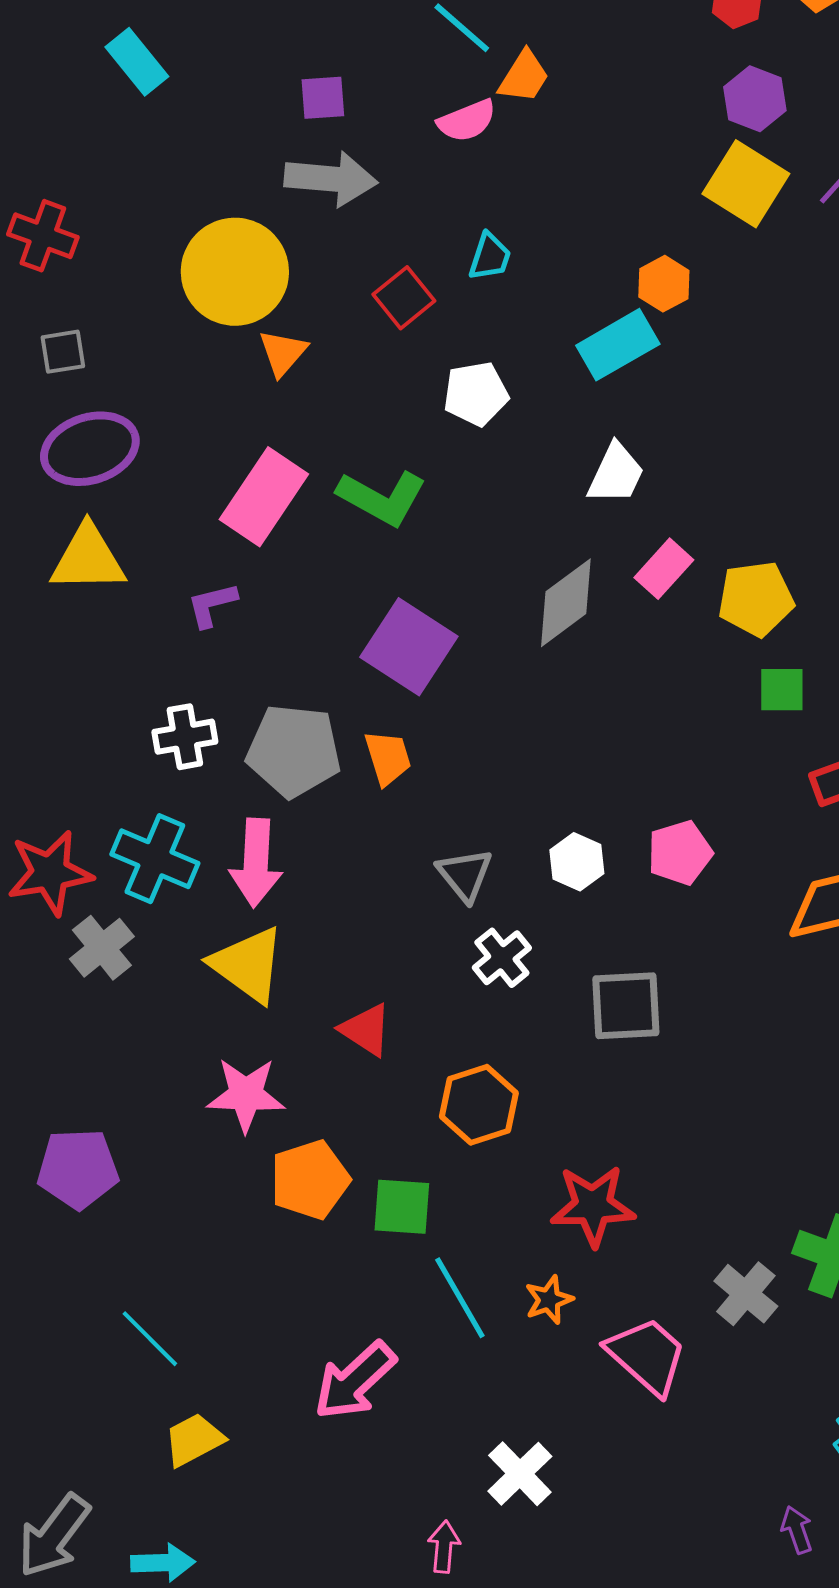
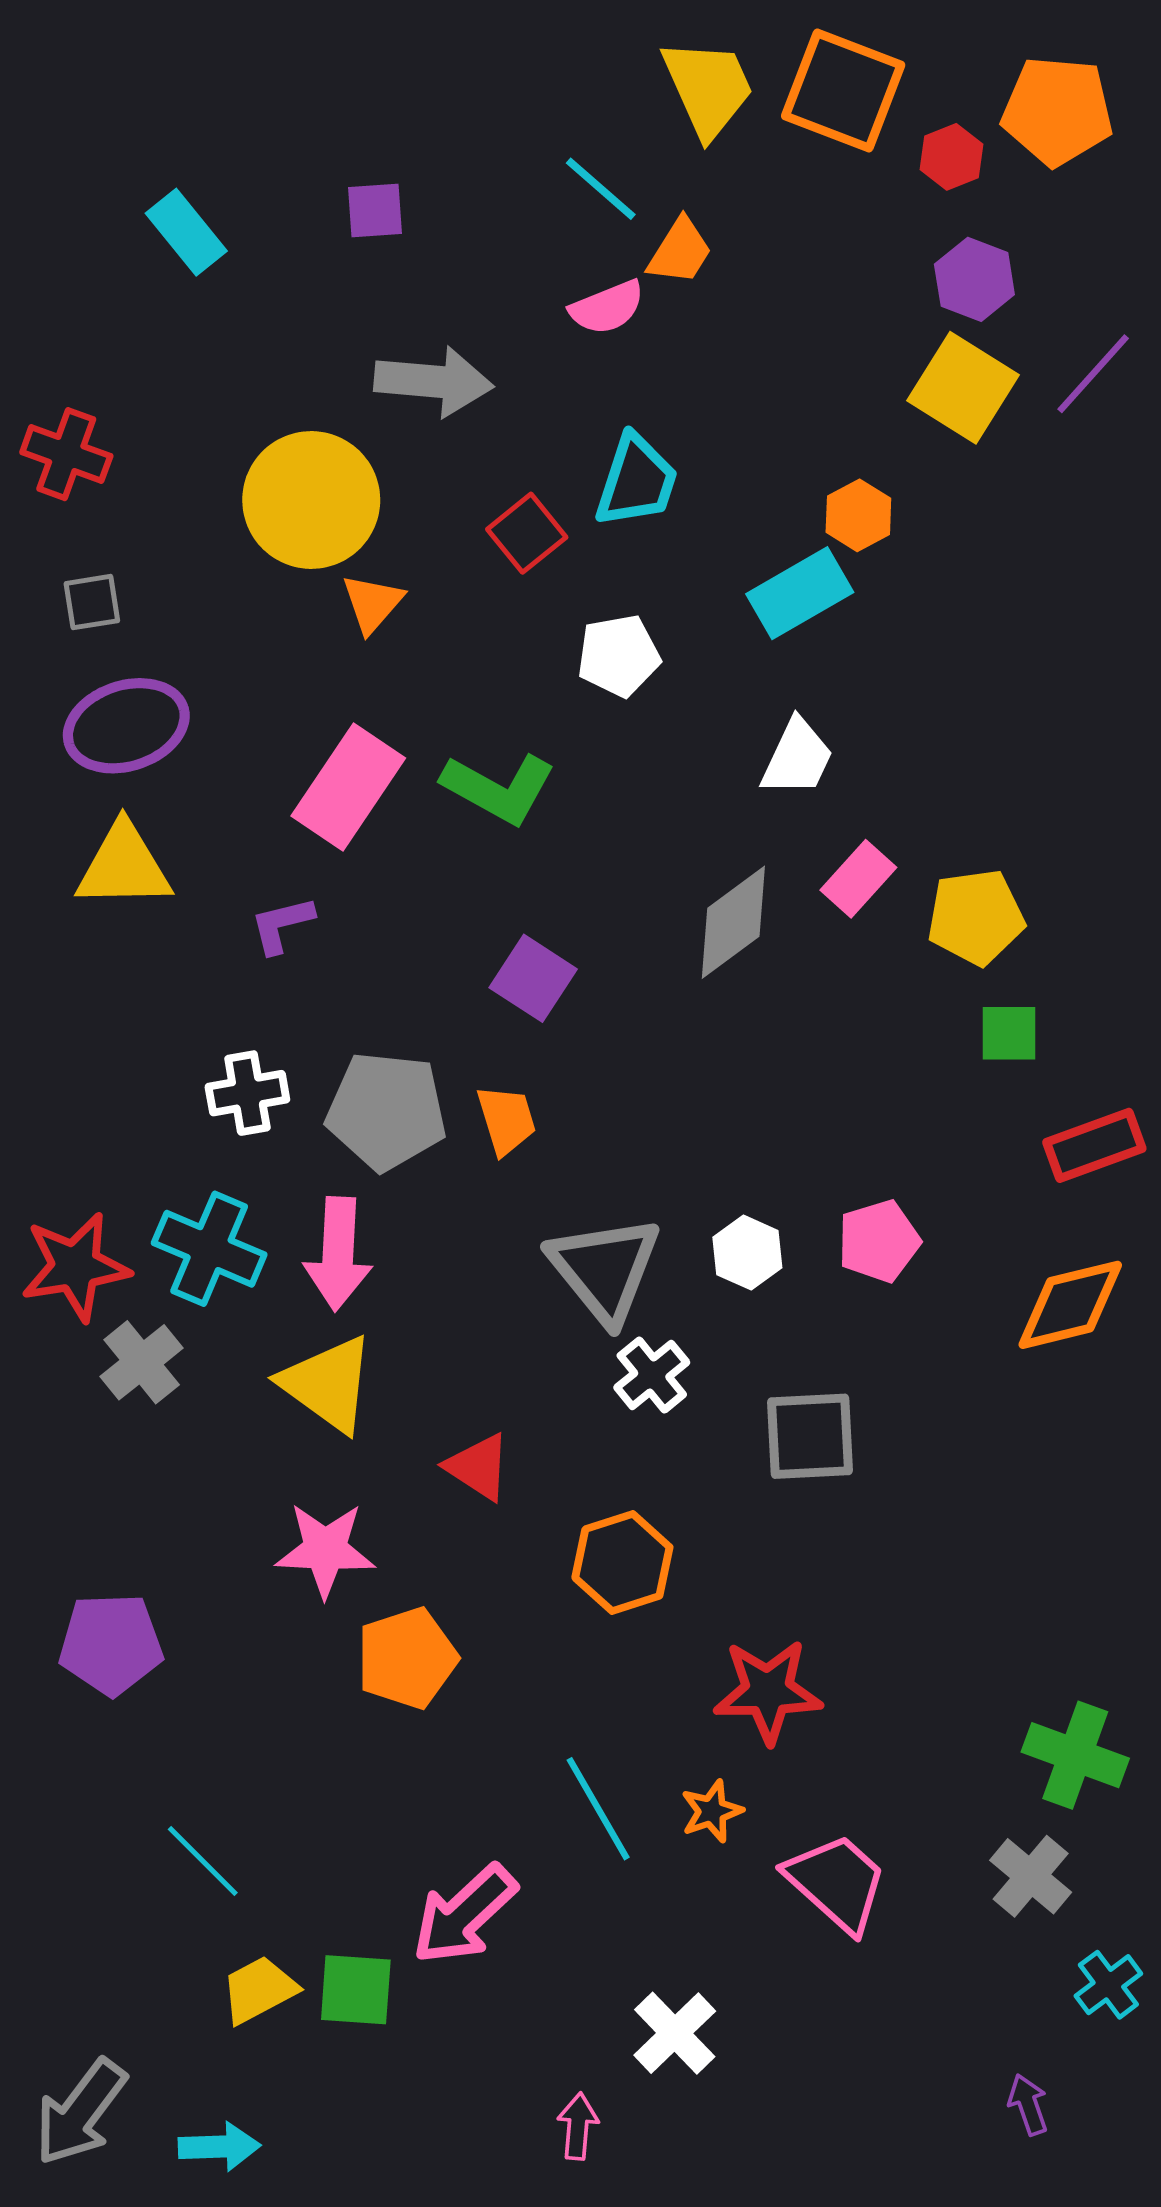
purple square: (323, 98) -> (375, 210), moved
cyan trapezoid: (490, 257) -> (636, 481), size x1.5
purple square: (409, 647) -> (533, 978), size x0.7
gray triangle: (465, 875) -> (605, 1269), size x1.6
green square: (402, 1207) -> (356, 1990), moved
gray cross: (746, 1294) -> (1031, 1876), moved

